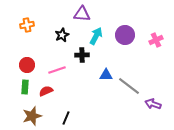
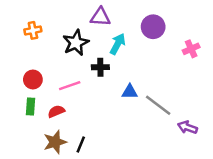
black star: (62, 35) -> (76, 43), size x1.5
purple circle: (125, 35) -> (153, 27), moved
brown star: (32, 116) -> (55, 142), moved

